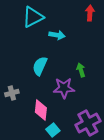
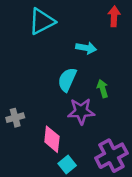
cyan arrow: (57, 35) -> (86, 48), moved
cyan semicircle: (40, 66) -> (67, 80), moved

